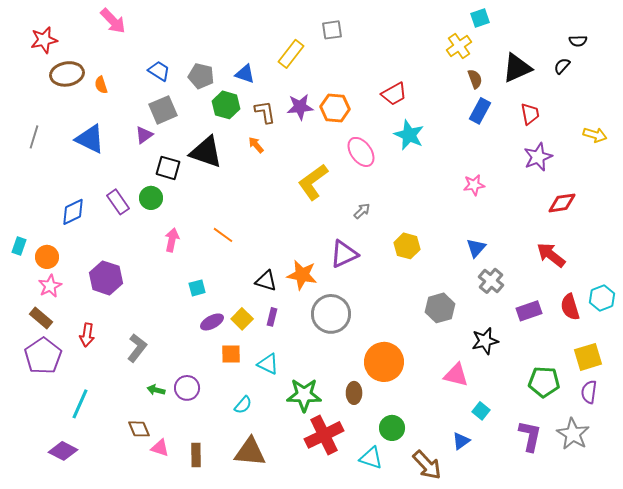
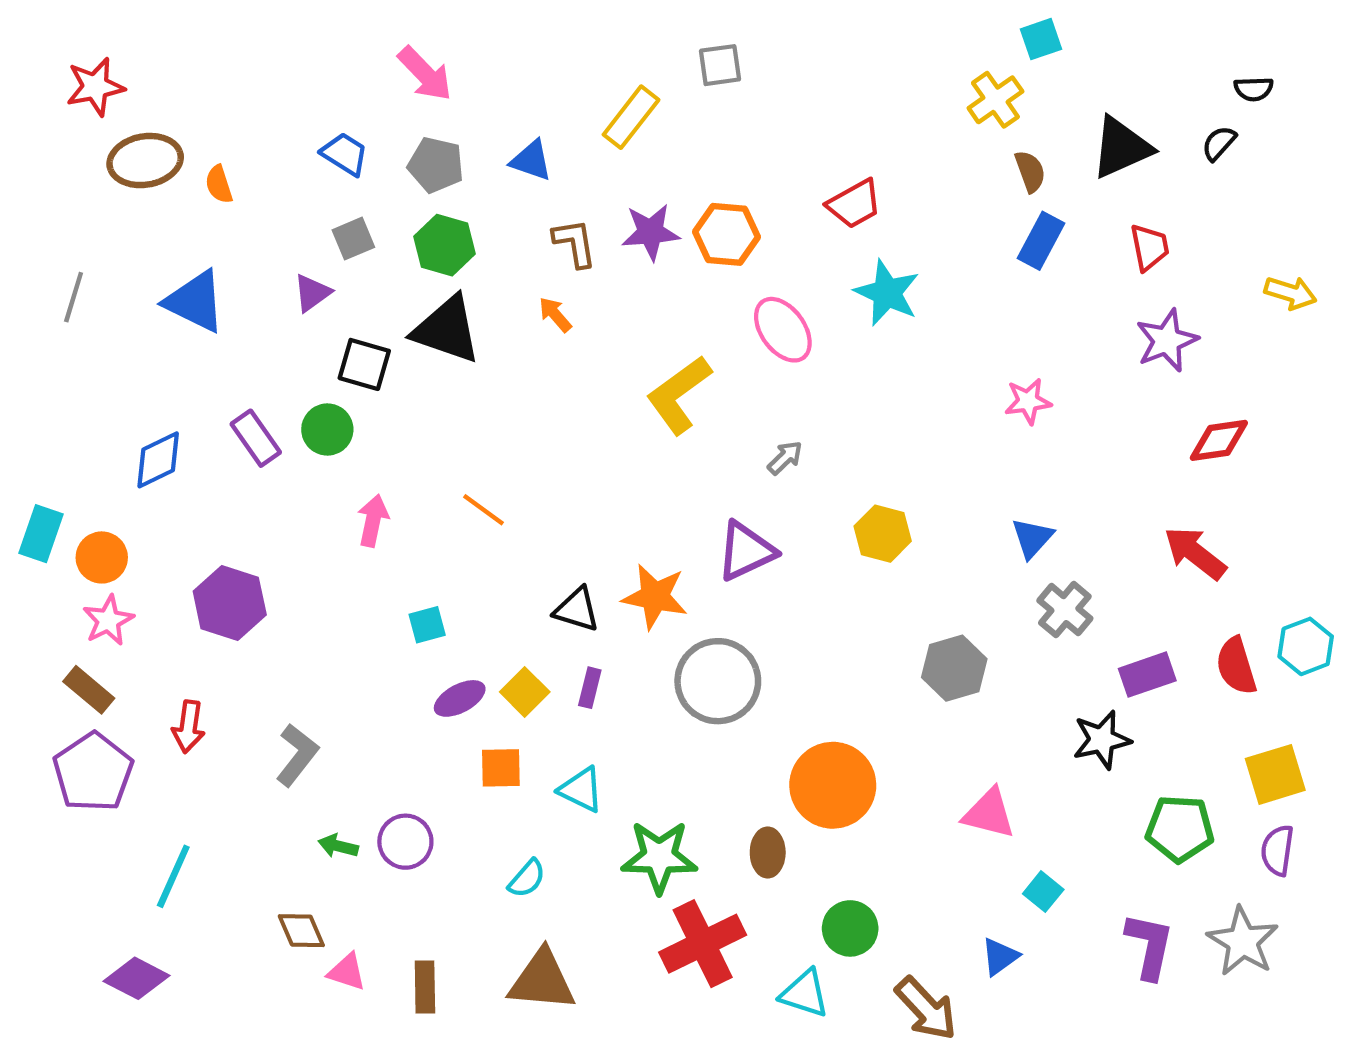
pink arrow: (113, 21) -> (425, 74), moved
green hexagon: (226, 105) -> (444, 245), moved
gray square: (163, 110) -> (353, 239), size x0.7
cyan rectangle: (19, 246) -> (41, 534), size x1.4
black star: (485, 341) -> (1102, 740), moved

